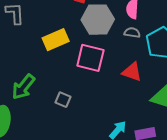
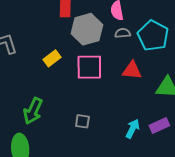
yellow rectangle: (56, 40) -> (52, 58), size x0.7
gray square: (63, 100) -> (82, 121), moved

